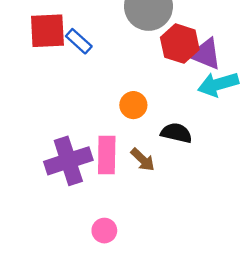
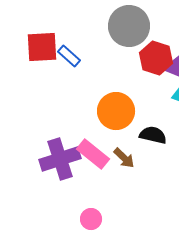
orange circle: (133, 105) -> (116, 111), size x1.6
pink rectangle: (107, 155) -> (93, 154), turned -52

